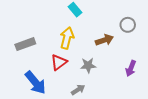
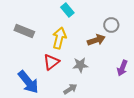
gray circle: (128, 25) -> (111, 25), moved
gray rectangle: (25, 44) -> (24, 31), moved, turned 42

